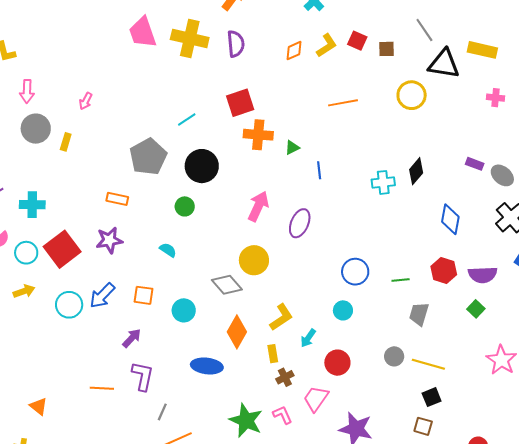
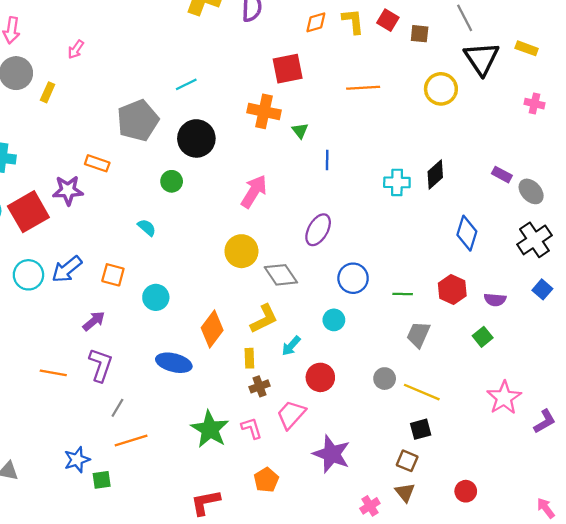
yellow L-shape: (327, 45) -> (353, 21), turned -70
yellow rectangle: (482, 50) -> (527, 48), size x0.7
black triangle: (444, 64) -> (482, 58), turned 40
red square: (240, 103) -> (288, 69), moved
green triangle: (292, 148) -> (300, 131), turned -49
purple ellipse: (300, 223) -> (318, 230), moved
purple star: (109, 240) -> (68, 190), moved
purple semicircle: (483, 275) -> (495, 300), size x0.7
gray diamond: (227, 285) -> (281, 275), moved

